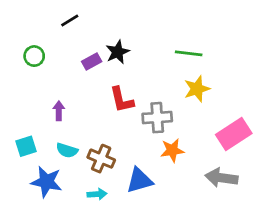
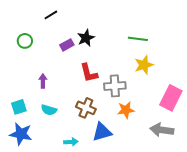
pink rectangle: (234, 134) -> (171, 98), turned -30
brown cross: (101, 159) -> (86, 108), moved
blue star: (46, 182) -> (21, 134), moved

